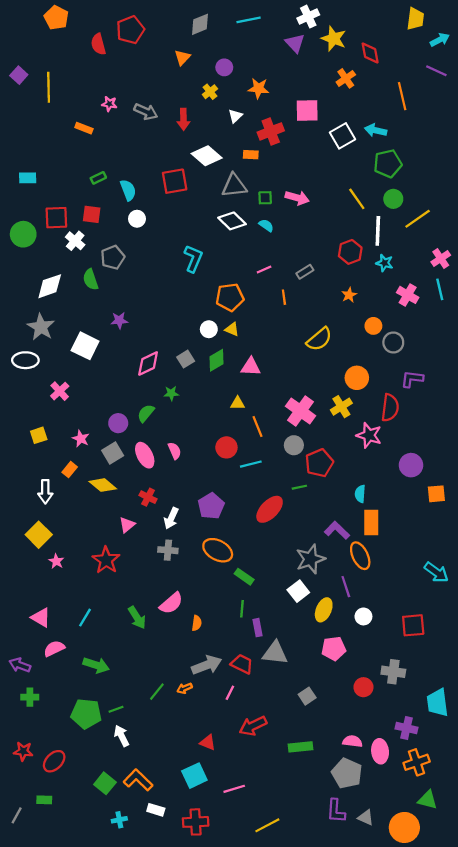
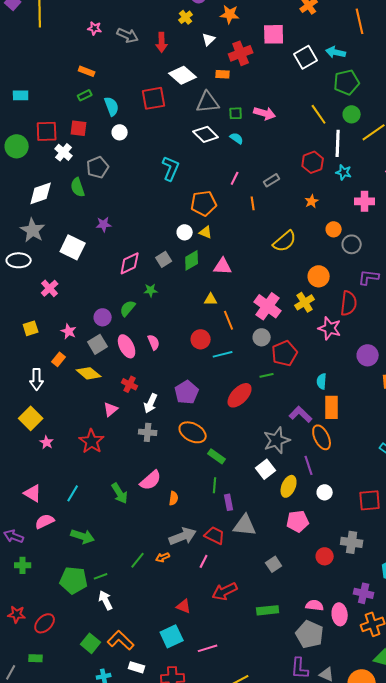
orange rectangle: (84, 128) -> (87, 71), moved
pink line: (264, 270) -> (235, 178), turned -40
pink cross: (408, 295) -> (365, 201), turned -30

